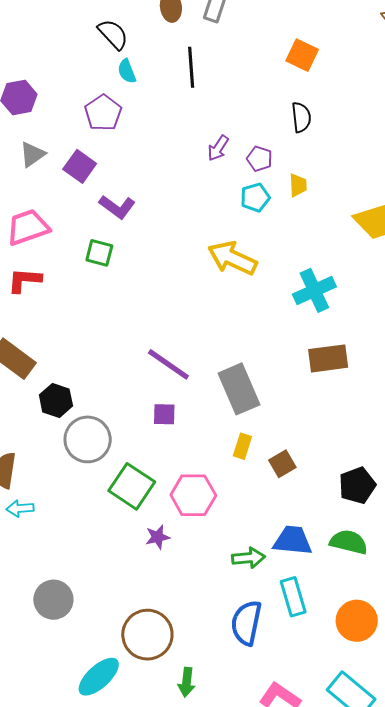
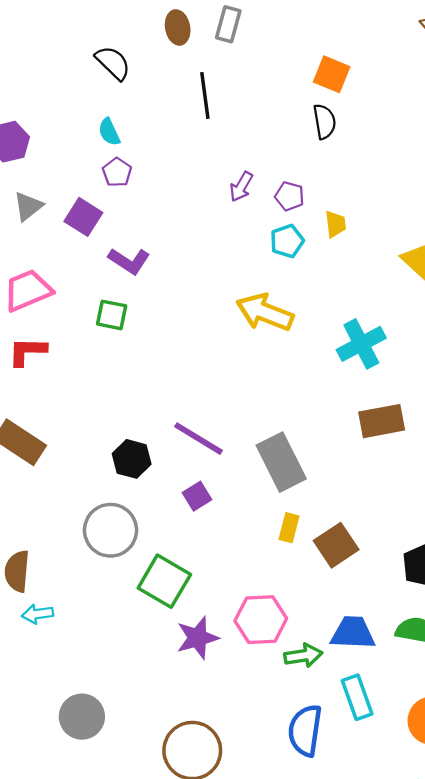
cyan semicircle: (127, 71) -> (109, 132), moved
purple pentagon: (103, 113) -> (117, 172), moved, size x0.7
black semicircle: (301, 117) -> (324, 122), moved
black hexagon: (56, 400) -> (132, 459), moved
purple square: (164, 414) -> (197, 496), turned -30
brown square: (282, 464) -> (336, 545), size x1.4
pink hexagon: (193, 495) -> (261, 620), moved
purple star: (158, 537) -> (197, 638), size x1.5

